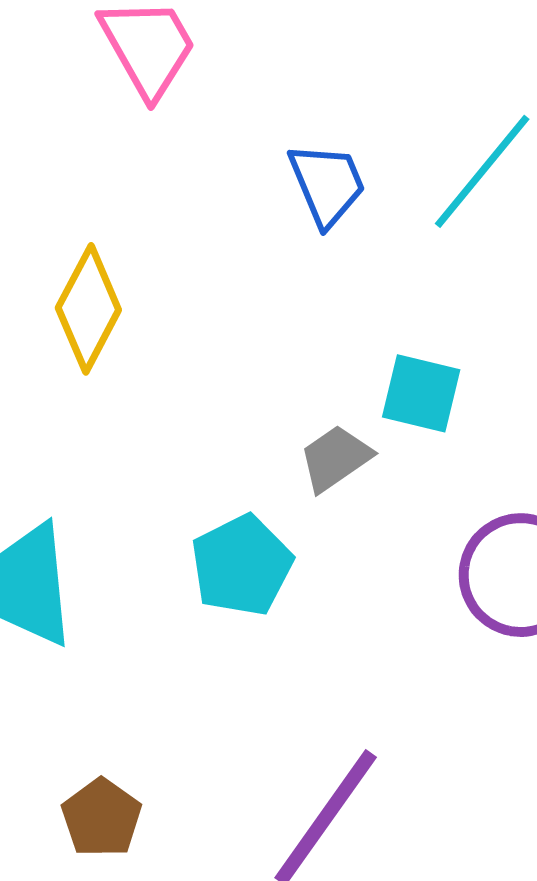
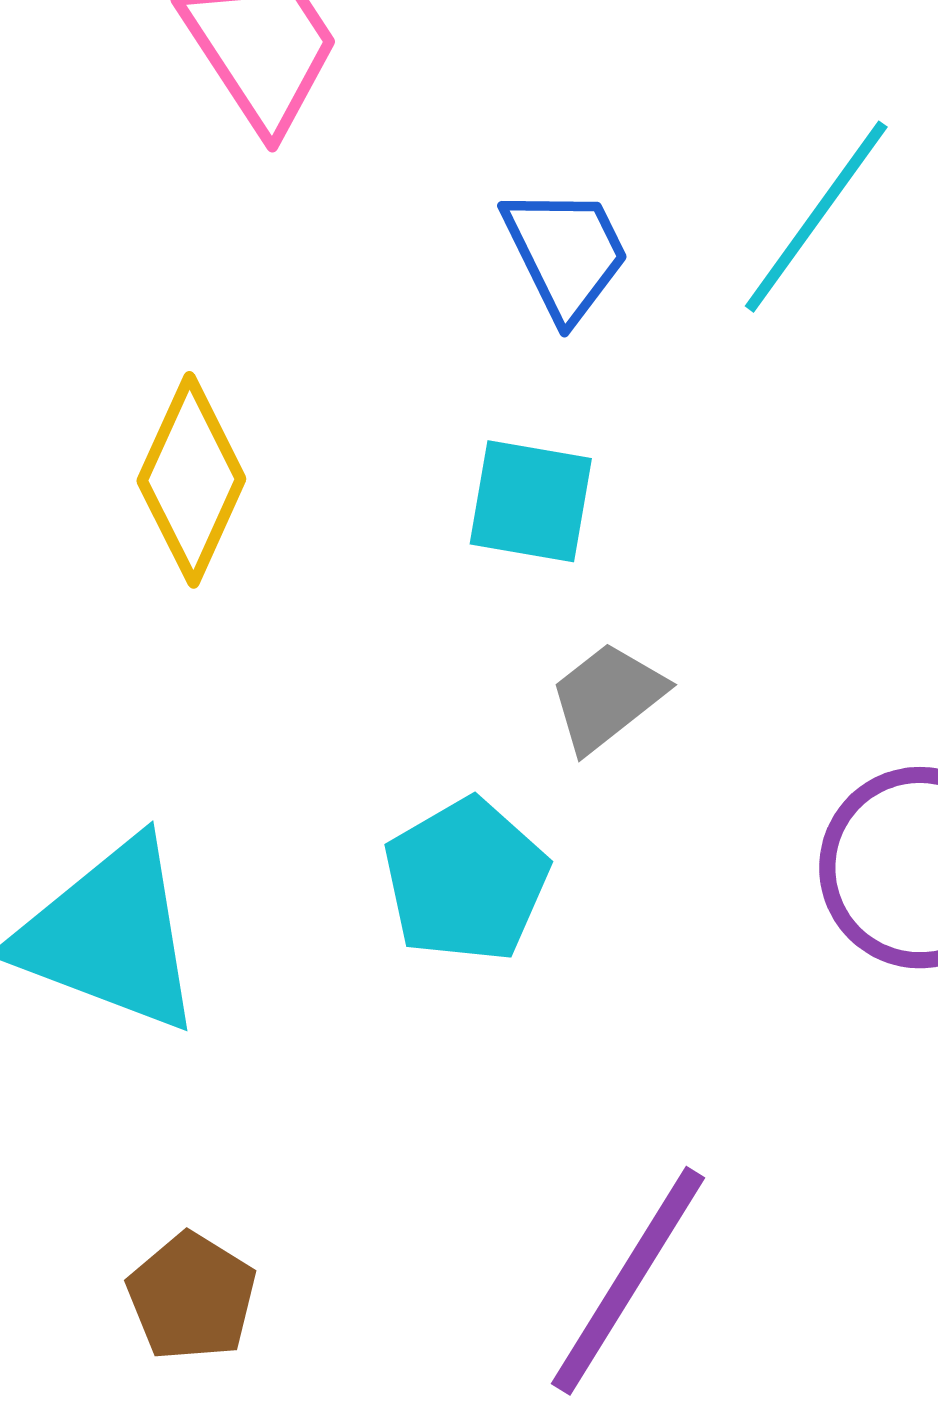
cyan square: (421, 393) -> (531, 501), moved
brown pentagon: (101, 818) -> (192, 1297), moved

